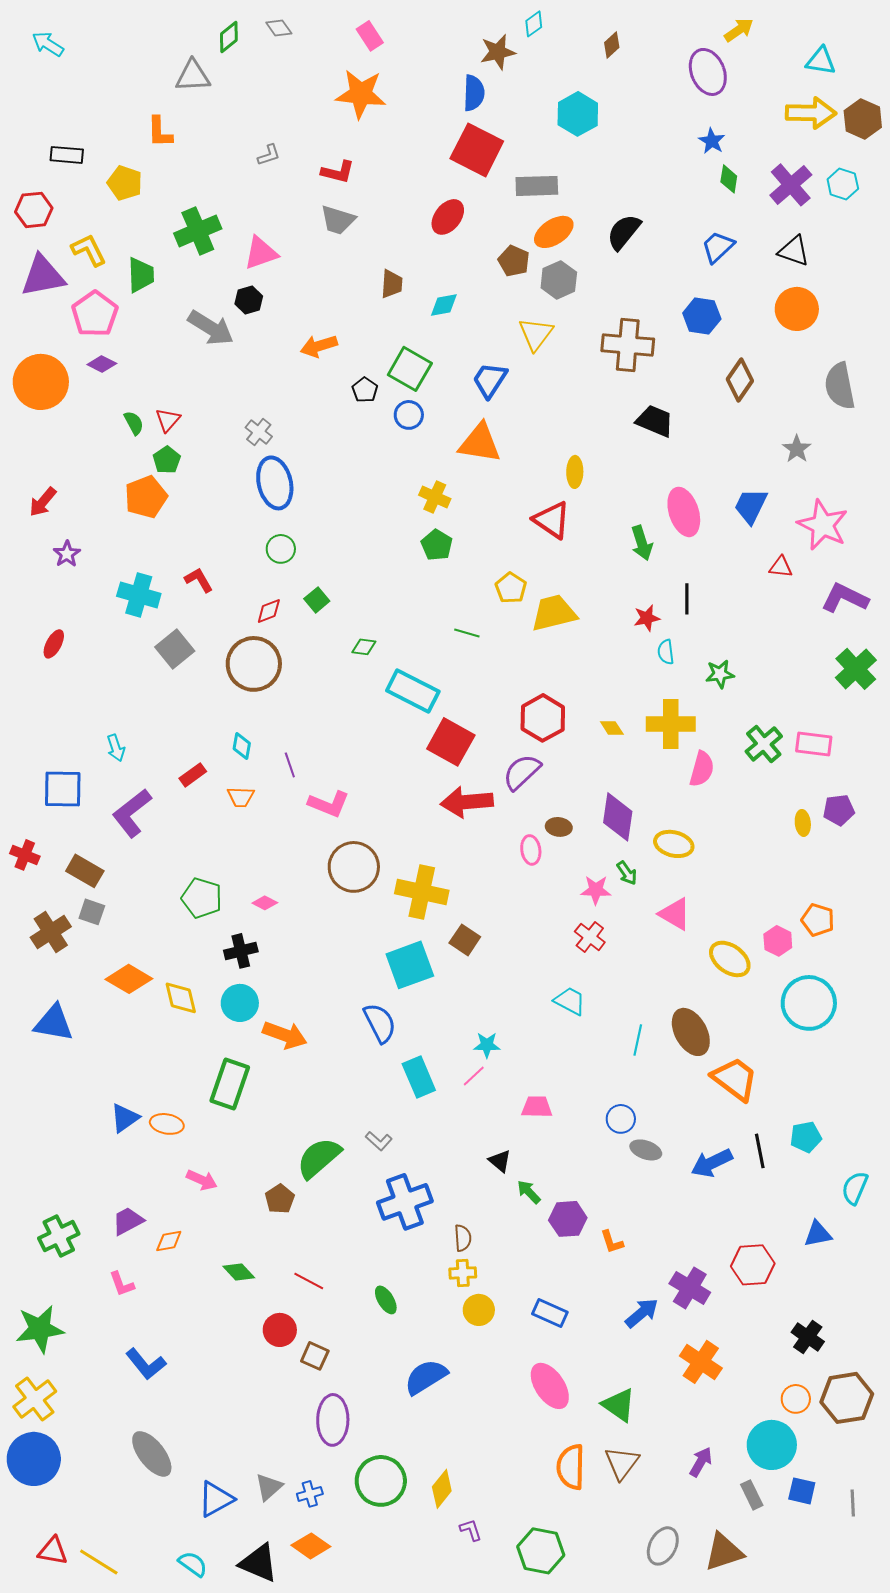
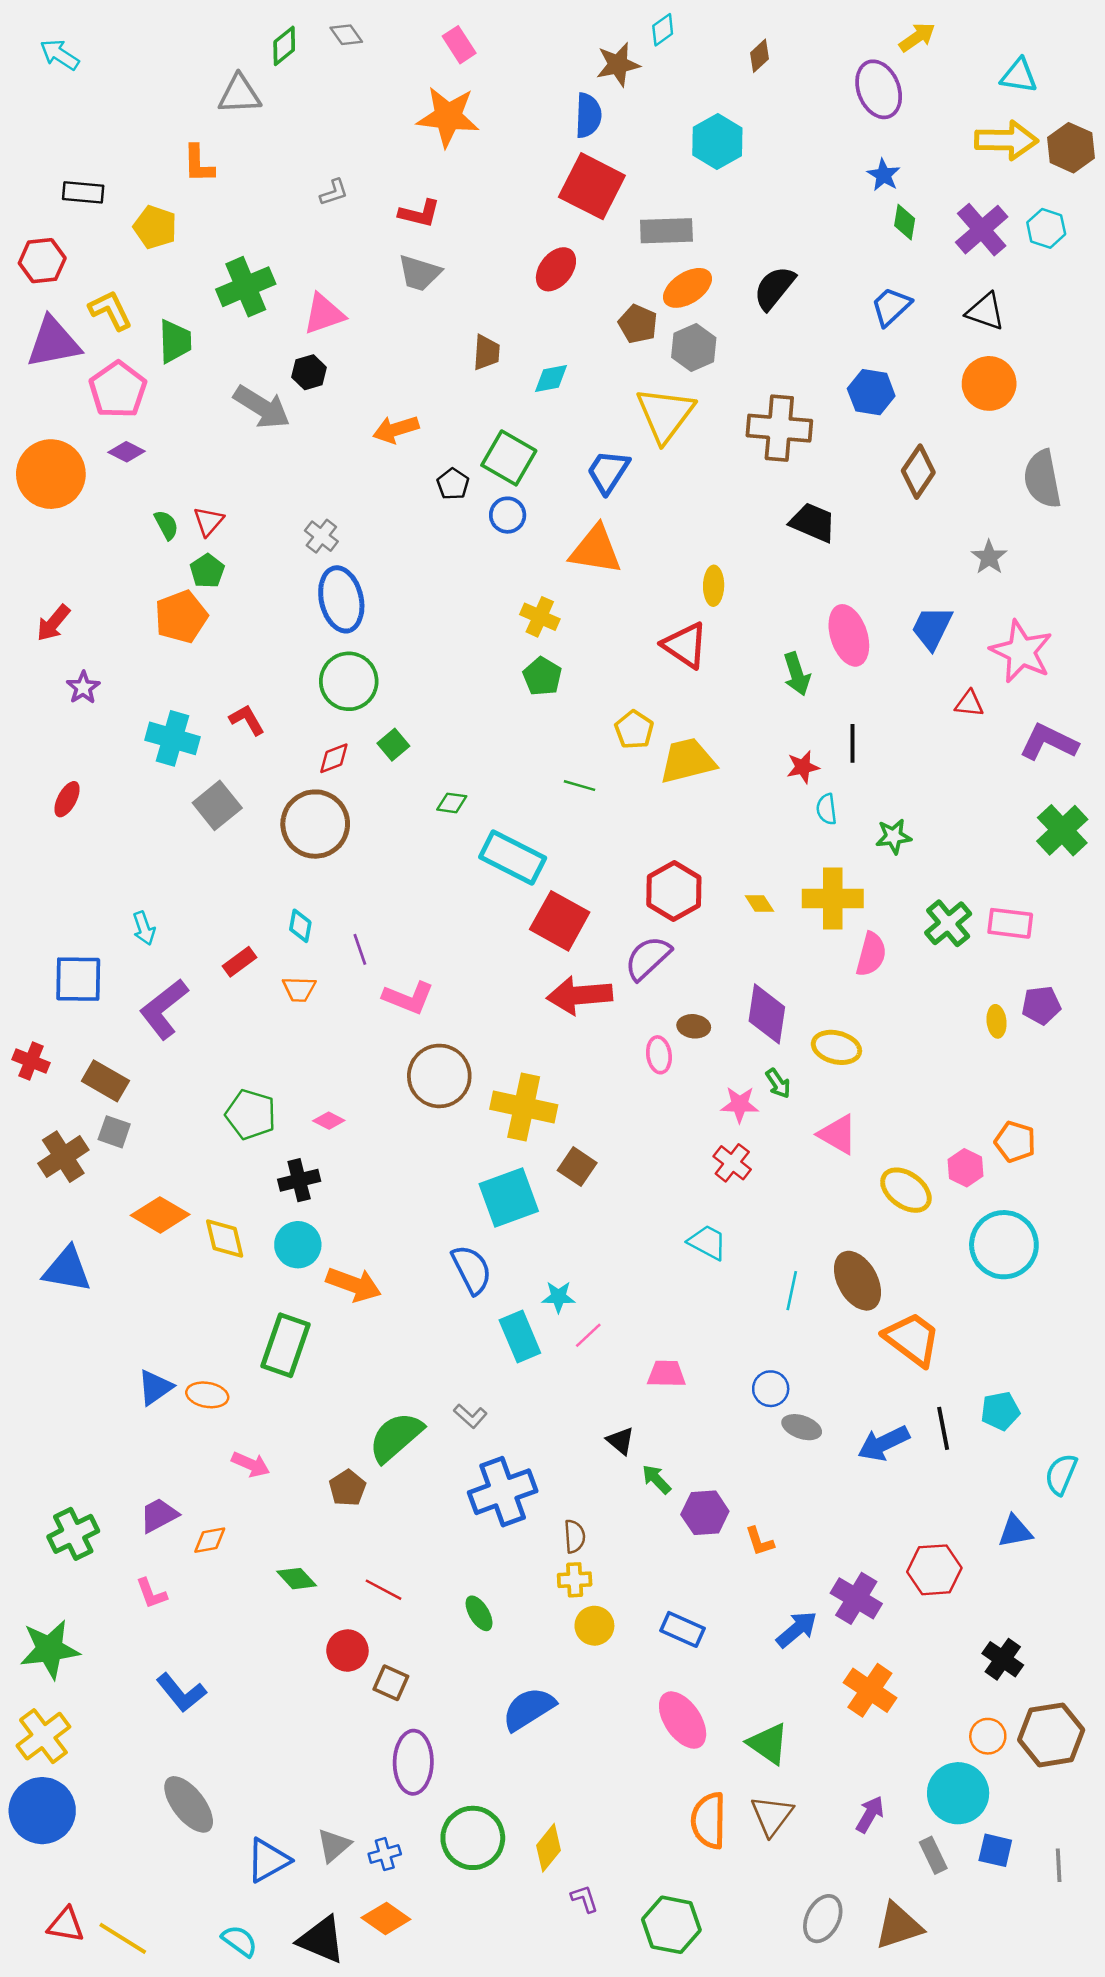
yellow triangle: (536, 334) -> (665, 414), size x1.4
green circle: (281, 549) -> (349, 681), size x1.6
cyan star: (487, 1045) -> (558, 1297), moved

